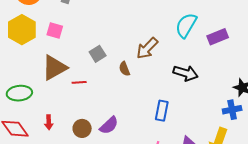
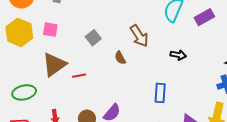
brown arrow: (147, 48) -> (139, 36), turned -70
gray square: (98, 54) -> (93, 38), moved
black arrow: (186, 73) -> (178, 55), size x0.7

